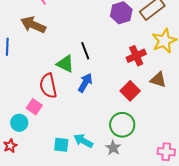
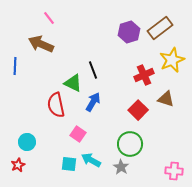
pink square: (34, 107) -> (78, 134), moved

